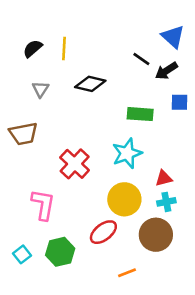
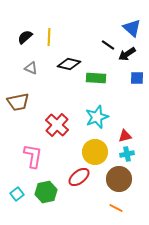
gray triangle: (40, 89) -> (31, 68), turned -40
green rectangle: (140, 114) -> (96, 78), moved
orange line: (127, 273) -> (116, 208), moved, turned 48

